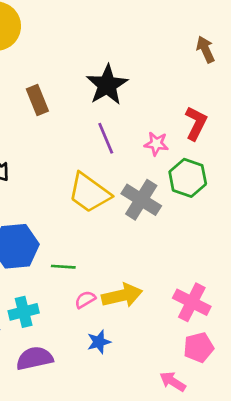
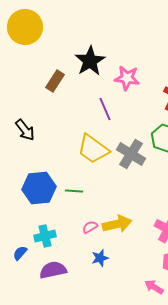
black star: (107, 85) -> (90, 61), moved
brown rectangle: (37, 100) -> (55, 81), turned 55
pink star: (156, 144) -> (127, 78), moved, size x1.4
green line: (63, 267) -> (74, 191), moved

